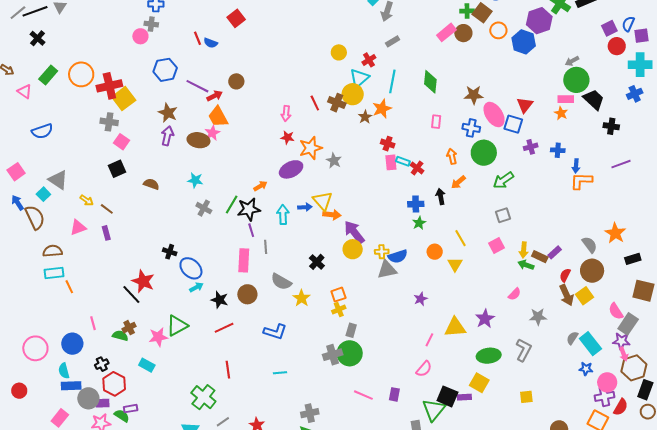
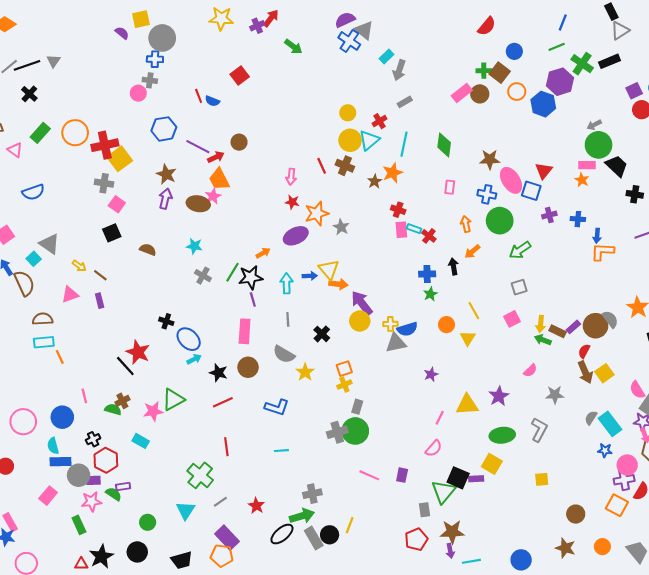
yellow circle: (353, 94) -> (350, 140), moved
gray line: (266, 247) -> (288, 319), moved
brown circle: (592, 271) -> (596, 326), moved

